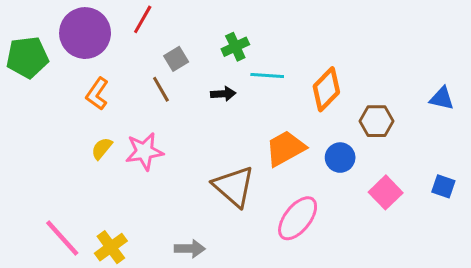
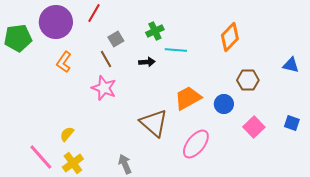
orange diamond: (326, 89) -> (230, 37), moved
yellow semicircle: (102, 148) -> (67, 134), moved
pink star: (144, 151) -> (104, 88), moved, turned 30
gray arrow: (190, 249) -> (125, 164), turned -114

